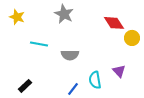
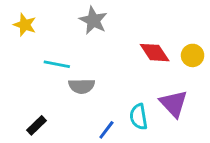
red diamond: (114, 23) -> (155, 53), moved
gray semicircle: (70, 55) -> (82, 86), moved
purple triangle: (119, 71) -> (174, 104), size x1.5

